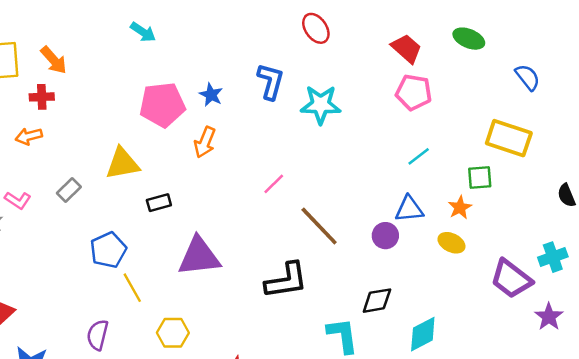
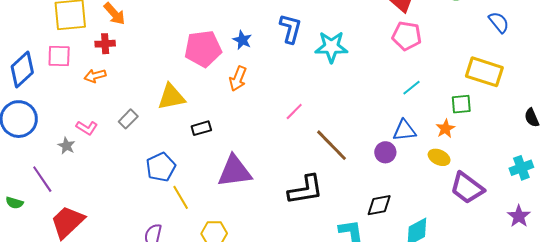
purple trapezoid: (511, 279) -> (467, 188), moved

